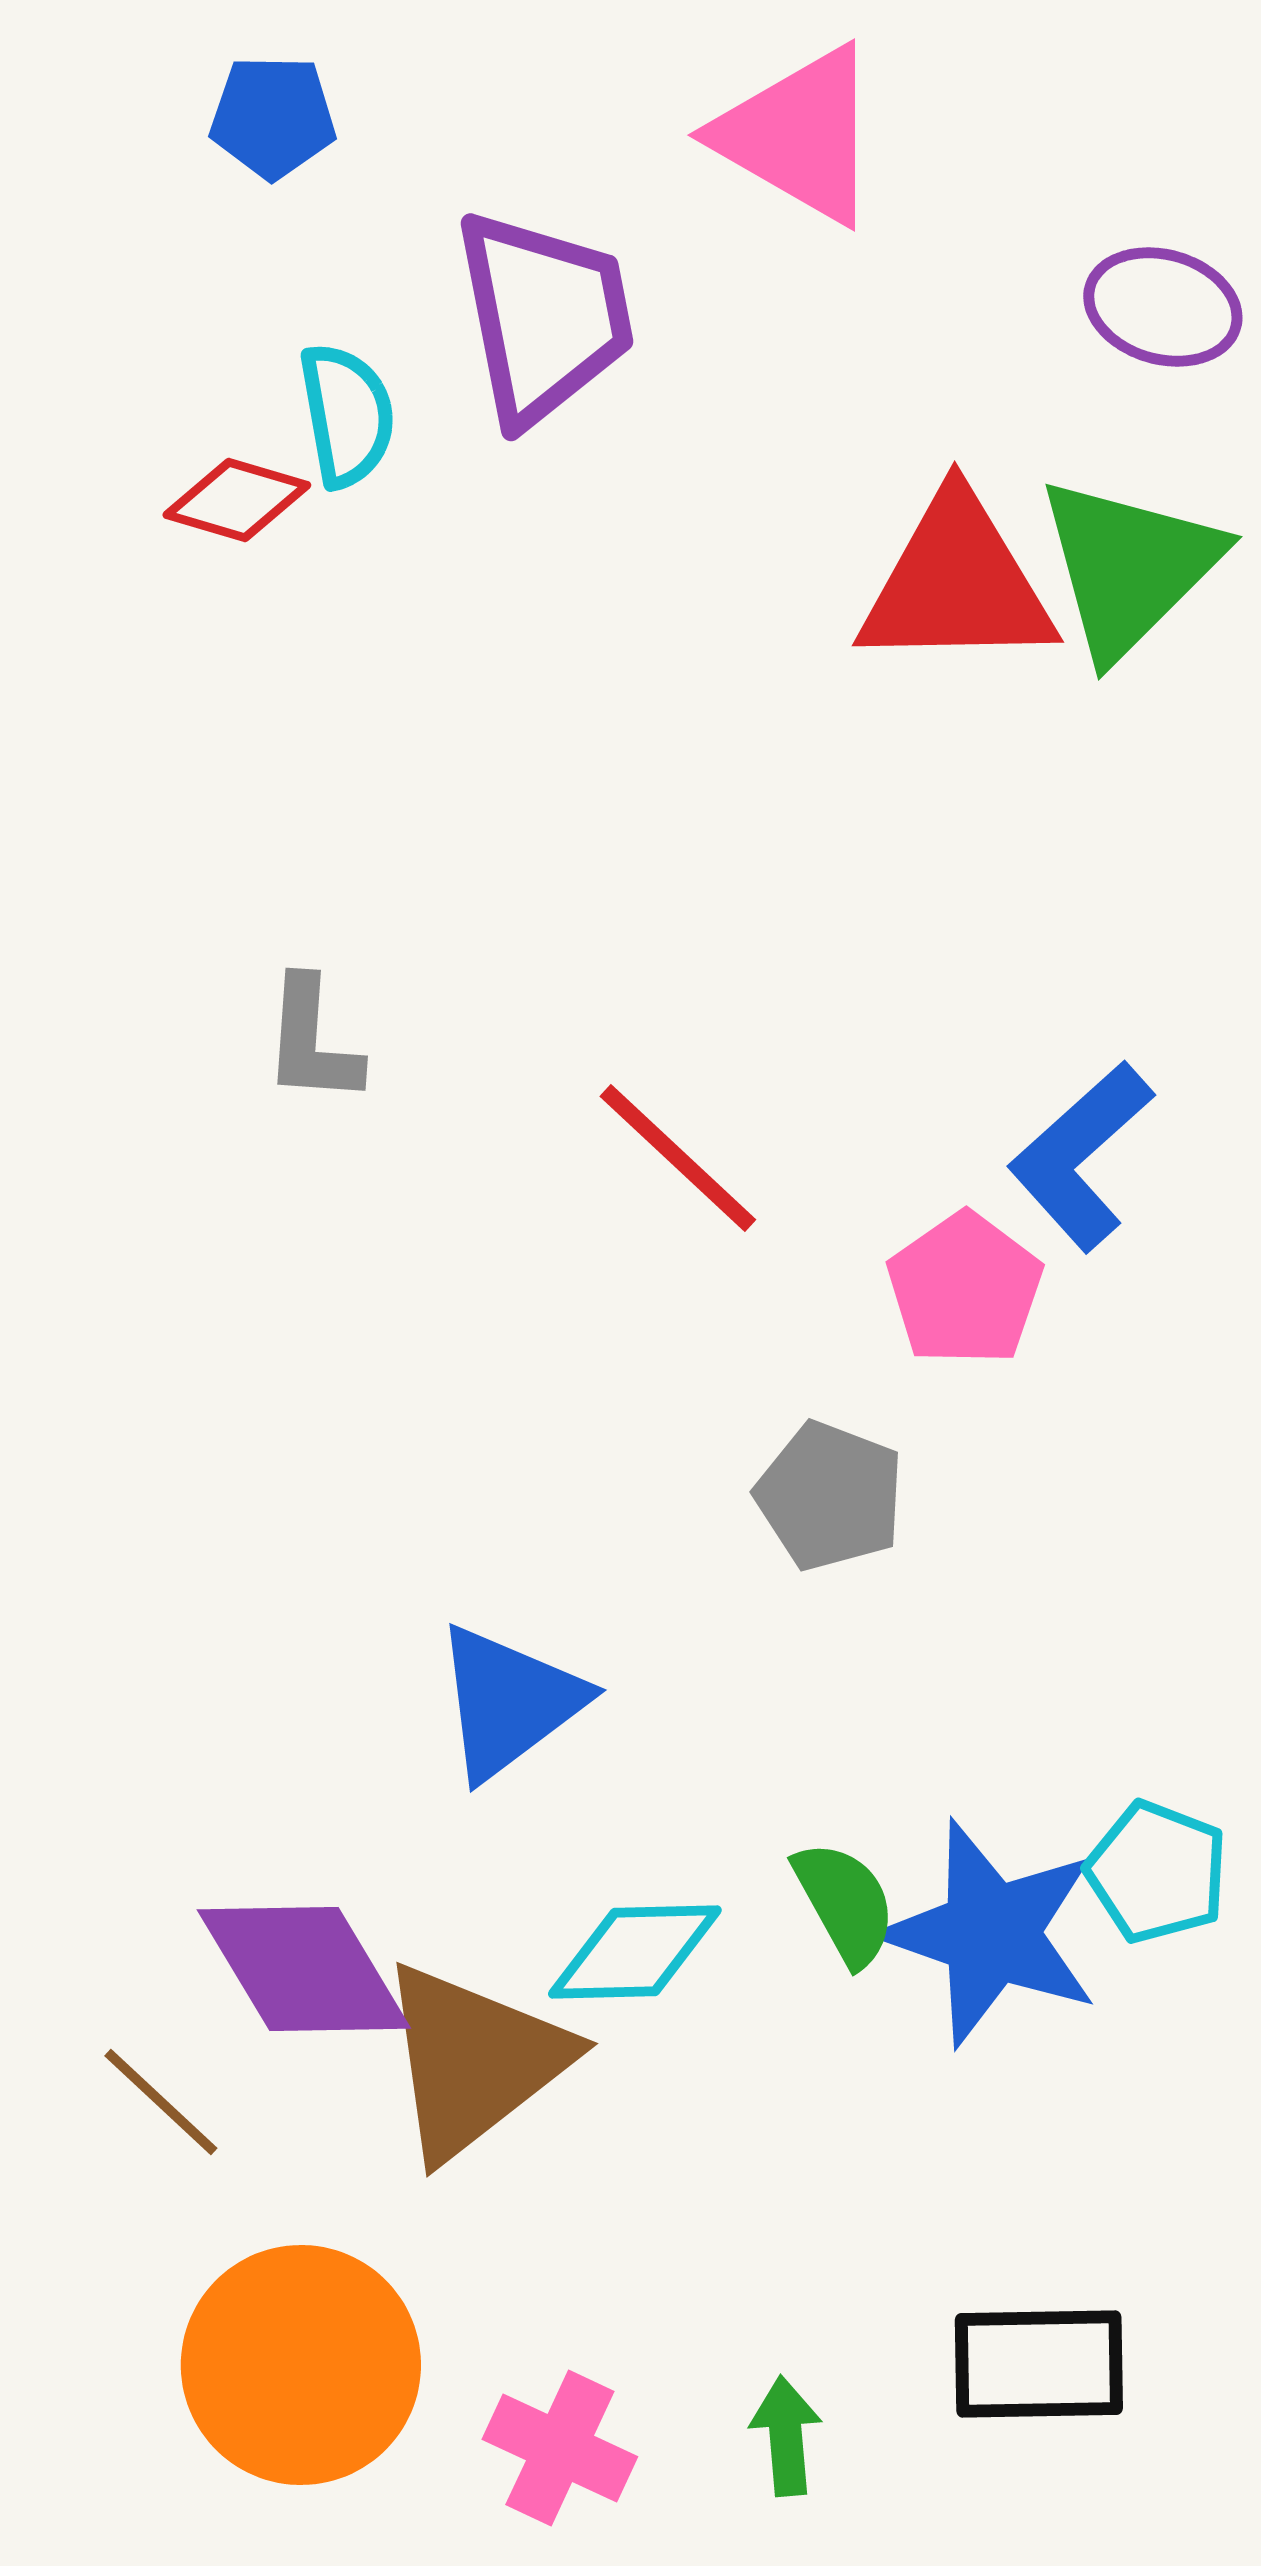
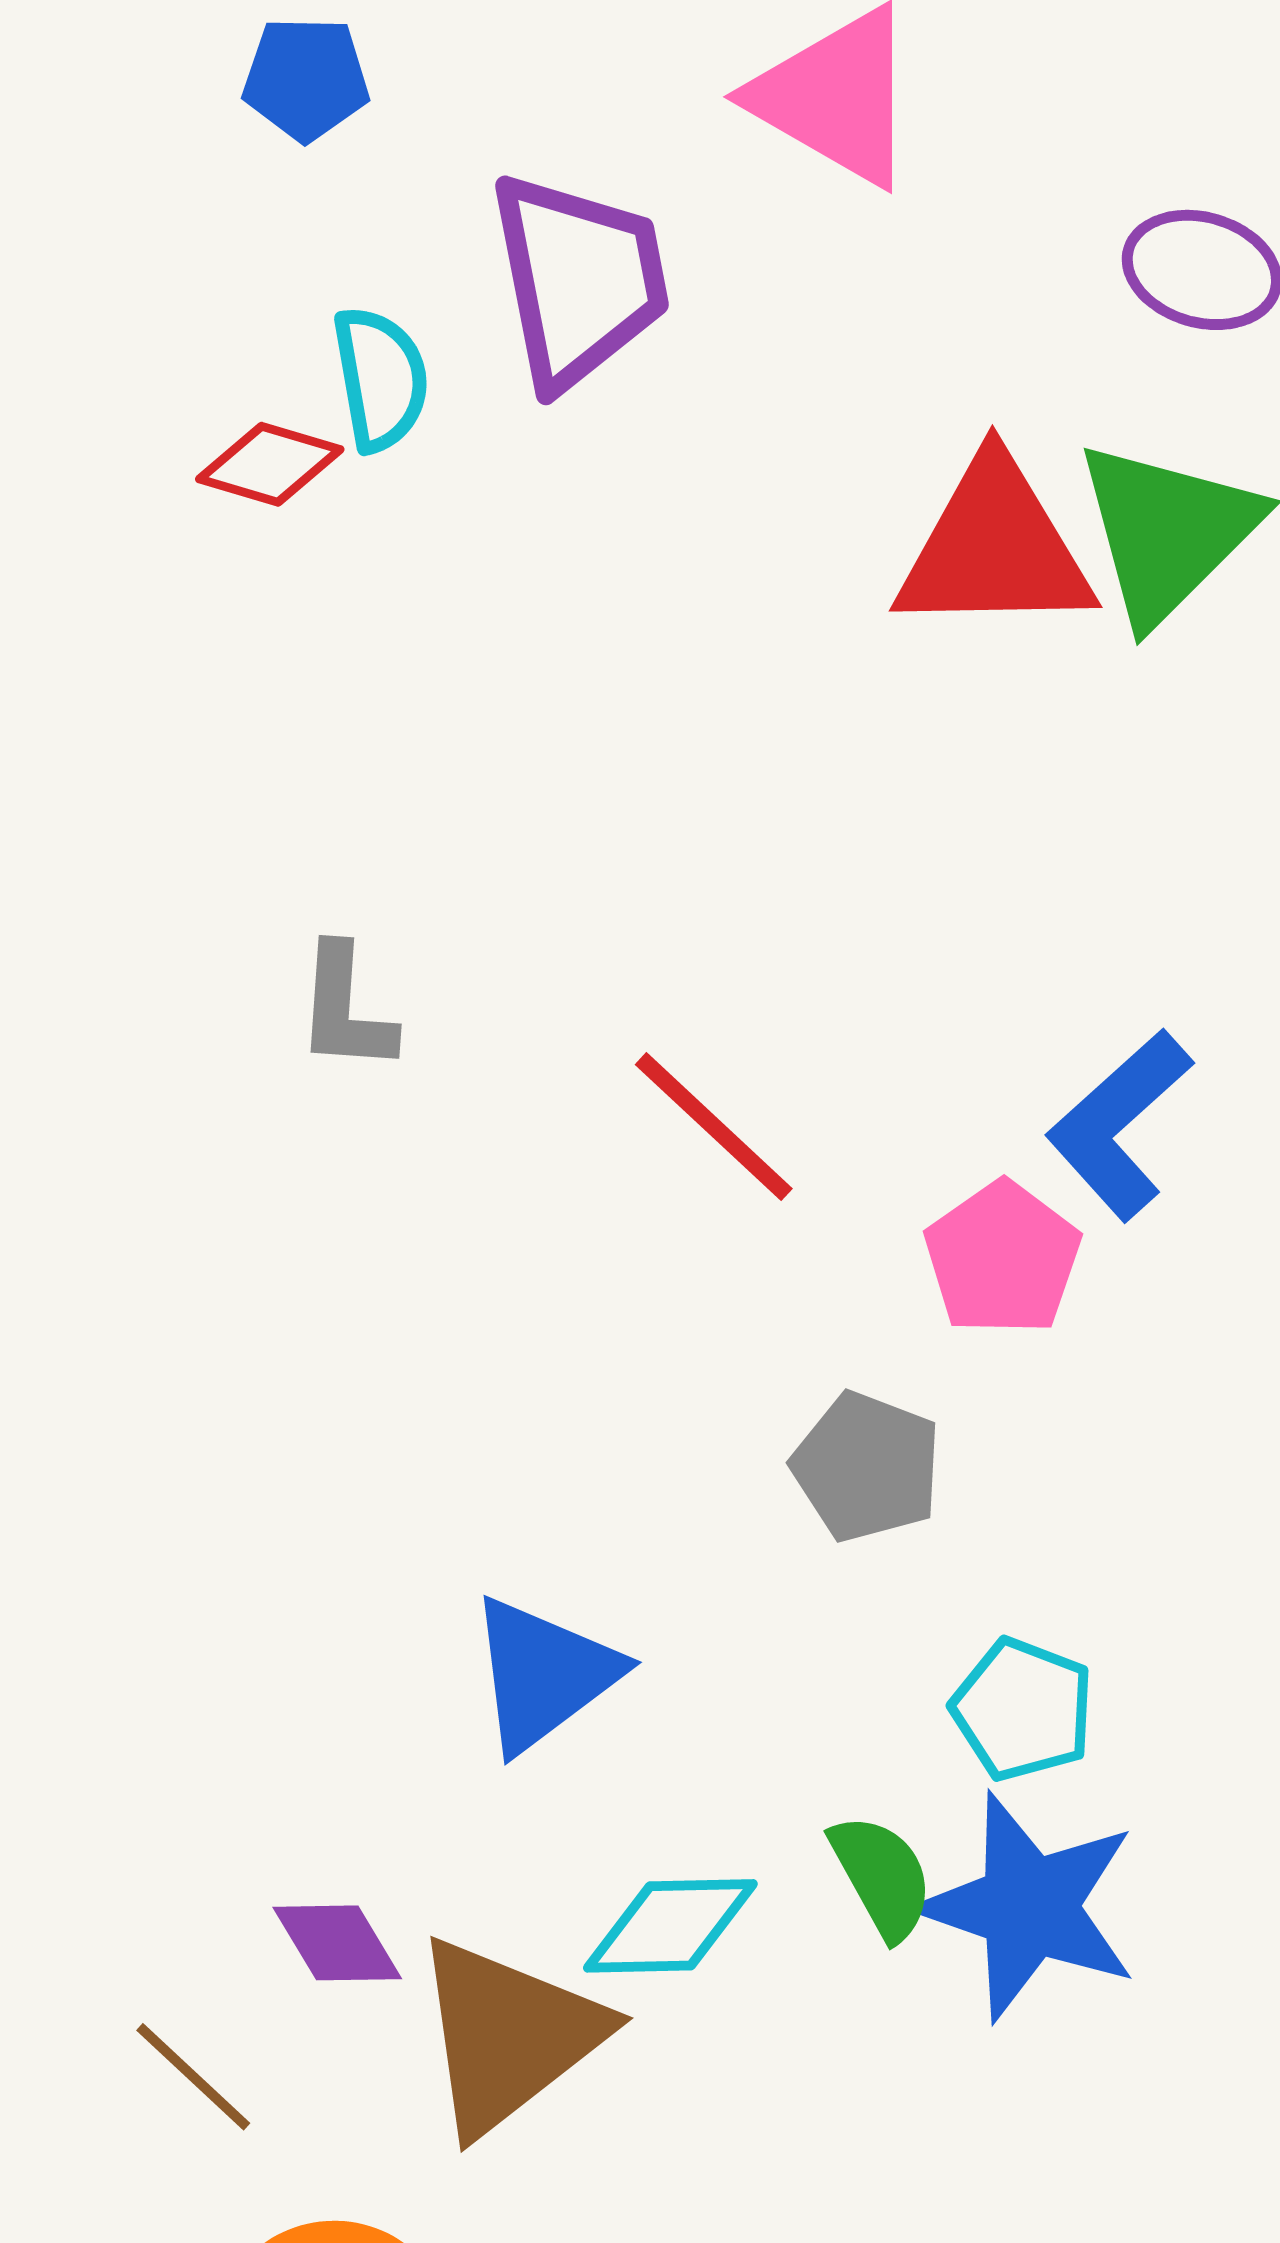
cyan pentagon: (1157, 1872) -> (1023, 1709), moved
purple diamond: (304, 1969) -> (337, 1943), size x0.6

